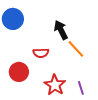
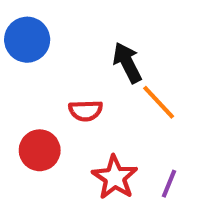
purple line: (81, 88) -> (169, 184), turned 40

